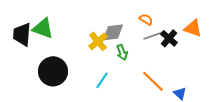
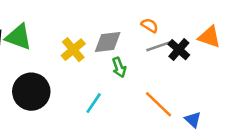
yellow cross: (98, 41) -> (73, 50), moved

